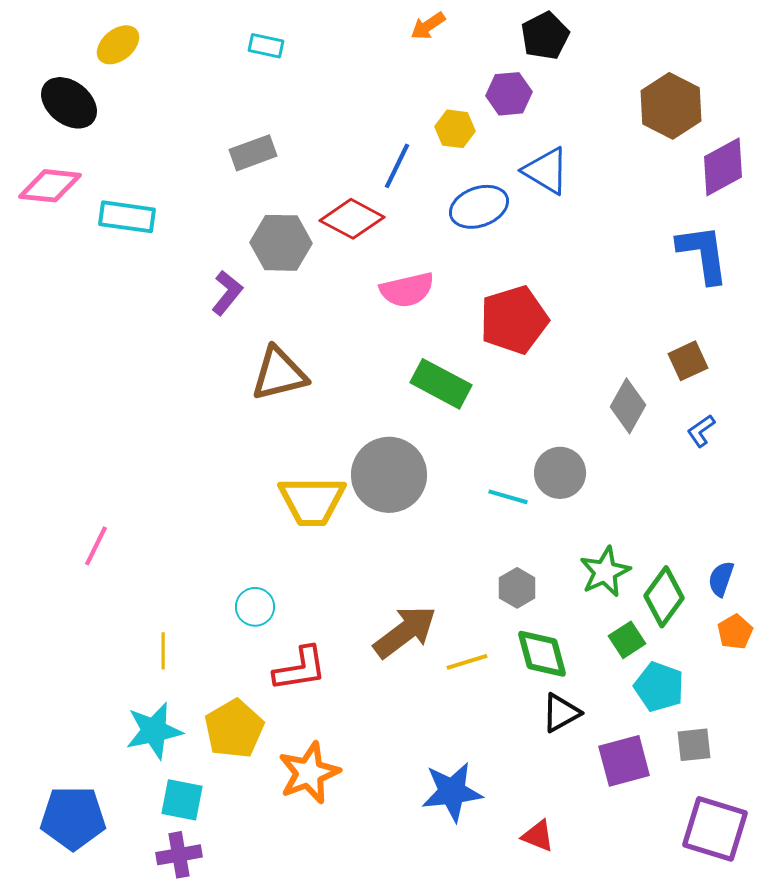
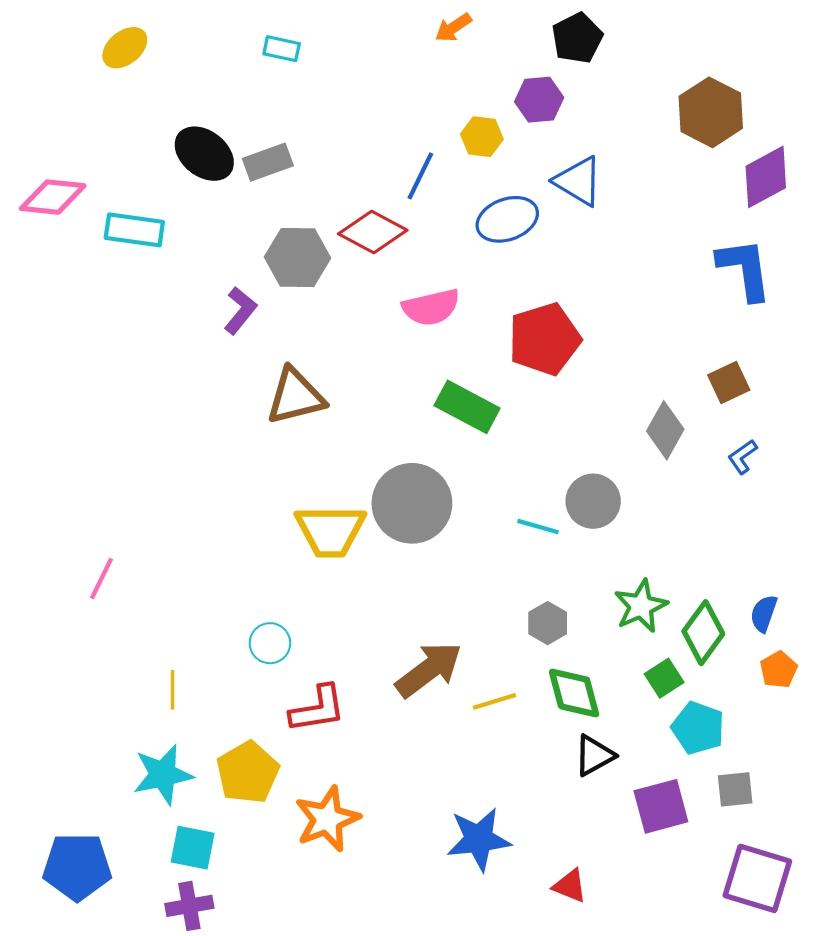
black ellipse: (69, 103) -> (204, 154), moved

